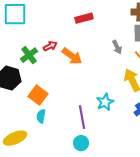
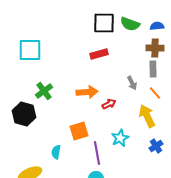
red arrow: (50, 46) -> (109, 104), moved
orange arrow: (72, 56) -> (87, 92), turned -40
orange square: (38, 95) -> (79, 131), moved, turned 36

